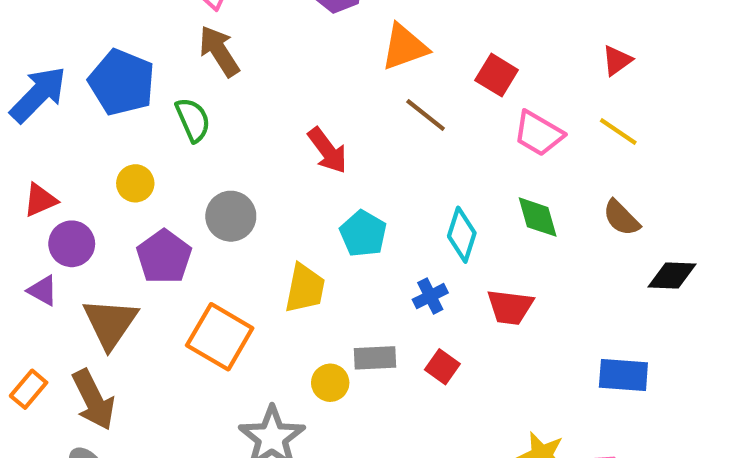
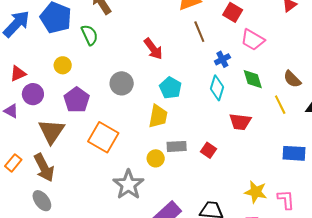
brown line: (426, 115) -> (199, 32), turned 30
yellow line: (618, 131) -> (280, 105), moved, turned 30
gray circle: (231, 216) -> (122, 83), moved
yellow trapezoid: (305, 288) -> (158, 116), moved
purple triangle: (43, 291) -> (11, 111), moved
blue cross: (430, 296) -> (222, 59), moved

